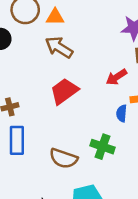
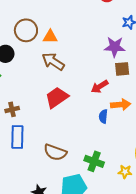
green cross: (102, 147) -> (94, 161), moved

